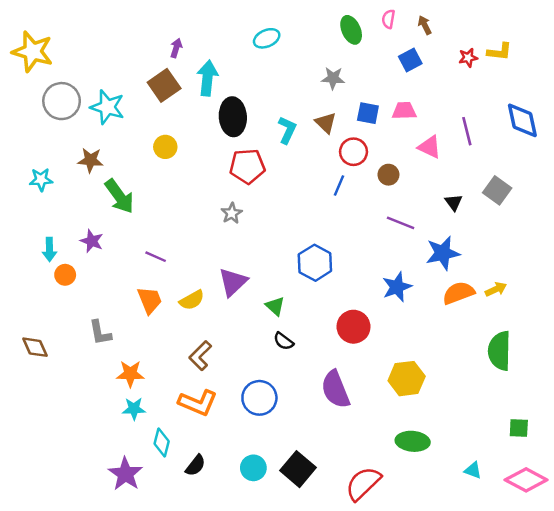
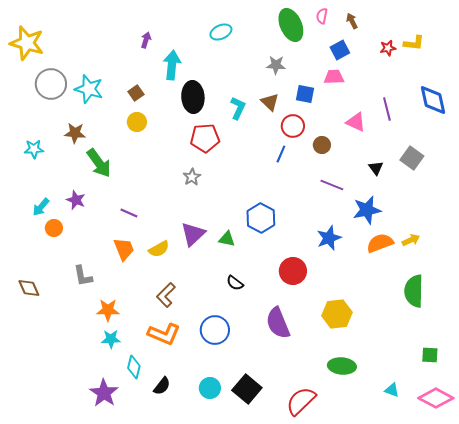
green ellipse: (351, 30) -> (291, 25), size x1.4
brown square: (164, 85) -> (136, 93), moved, size x0.6
pink trapezoid: (404, 111) -> (334, 77), moved
cyan arrow: (49, 249) -> (41, 207), turned 42
green triangle: (275, 306) -> (227, 239), moved, turned -30

